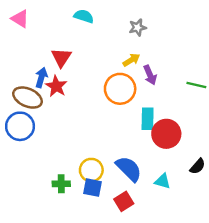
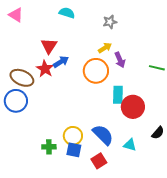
blue arrow: (41, 78) -> (61, 62), moved, turned 42

